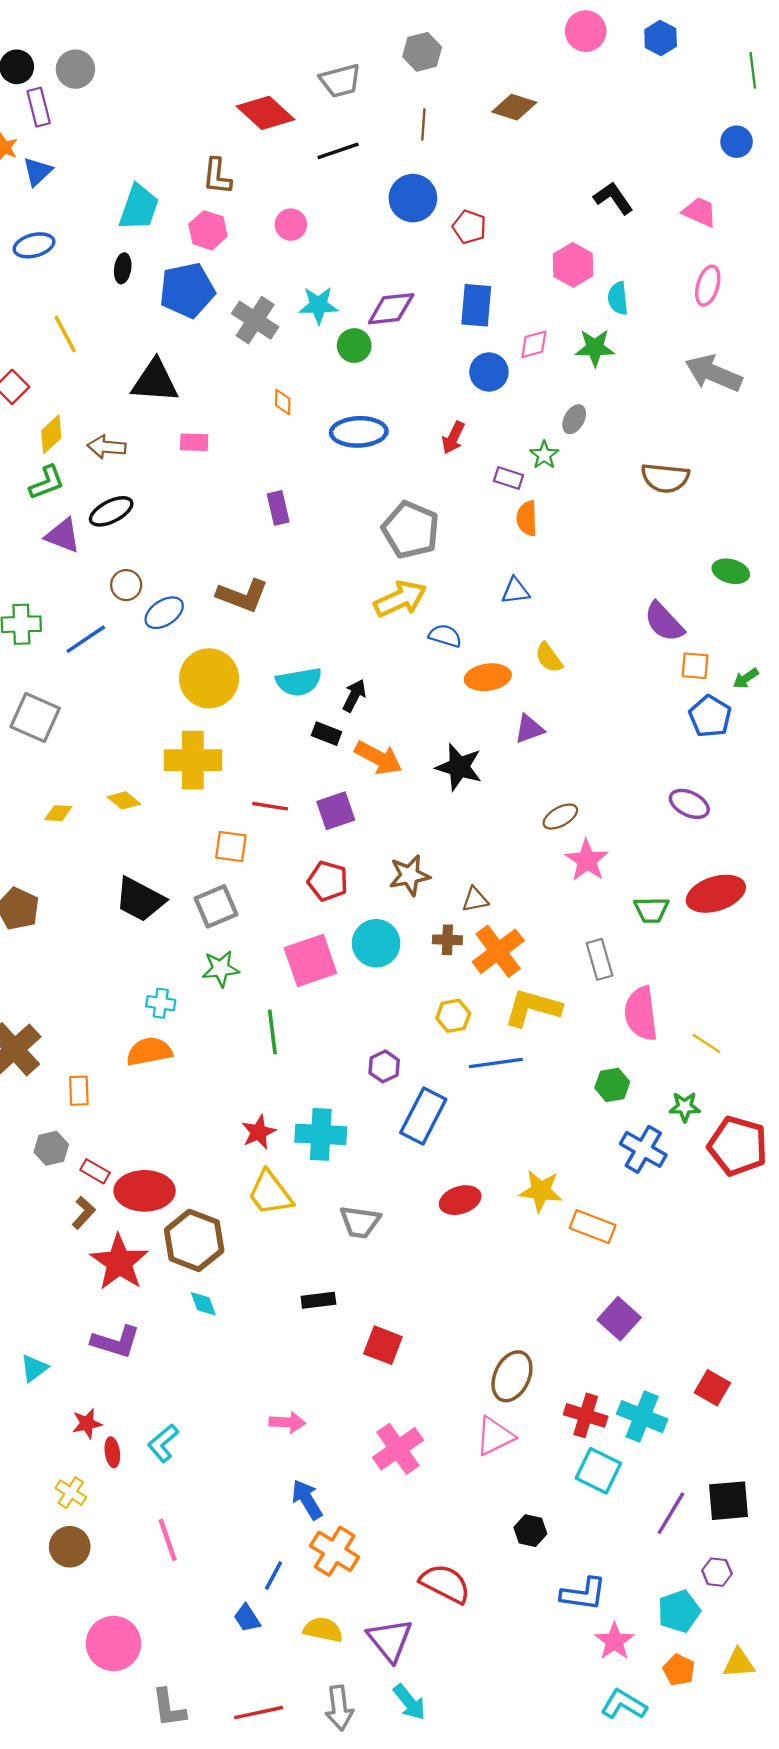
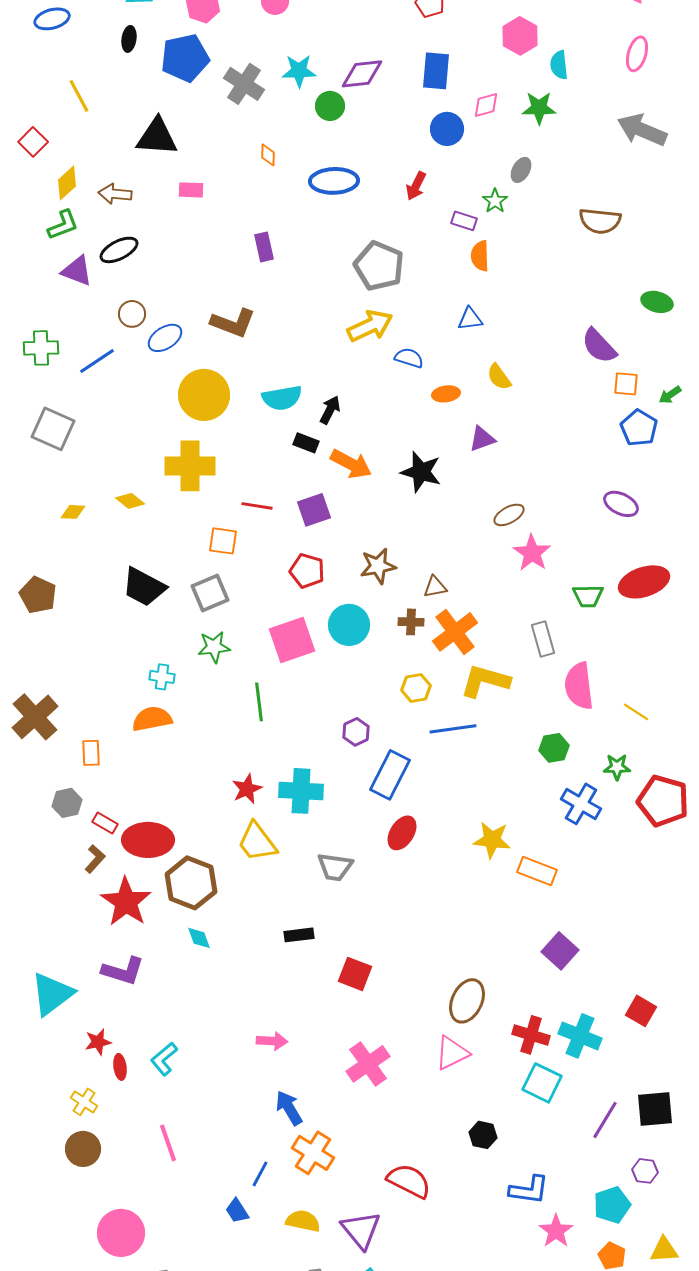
orange ellipse: (488, 677) -> (446, 394), size x0.7
red ellipse: (460, 1200) -> (402, 833), moved, turned -40
cyan triangle: (34, 1368) -> (52, 994), size x1.8

